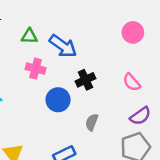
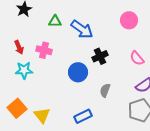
pink circle: (133, 32) -> (129, 20), moved
pink cross: (36, 69) -> (44, 50), moved

